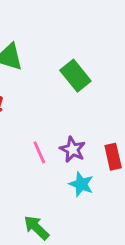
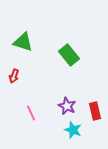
pink line: (39, 152) -> (31, 113), moved

